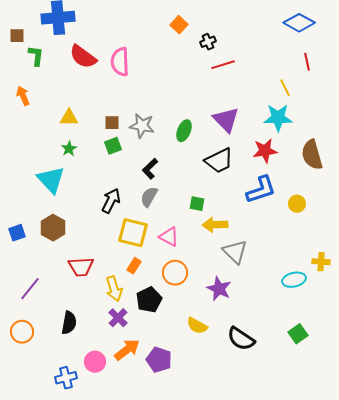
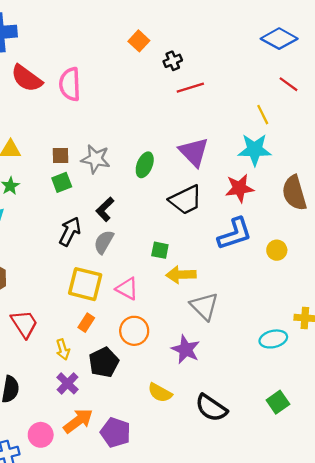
red line: (307, 62) -> (288, 84), turned -42
black arrow: (111, 201) -> (70, 231), moved
red trapezoid: (81, 267) -> (24, 324), turned -120
yellow arrow: (114, 289) -> (63, 350), size x0.7

